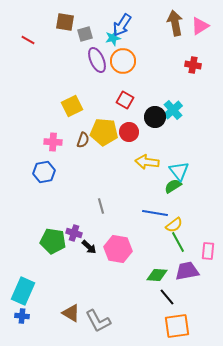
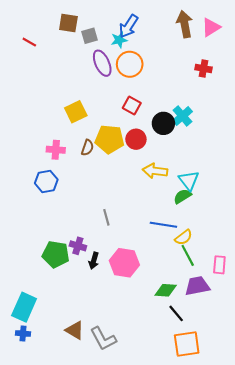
black arrow: (89, 247) -> (94, 261), turned 63

